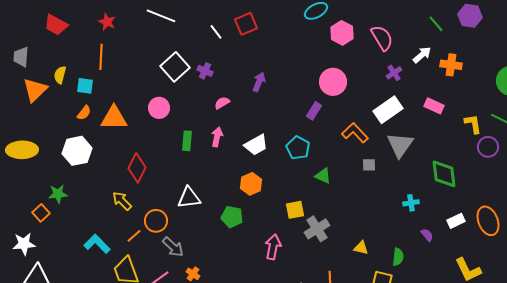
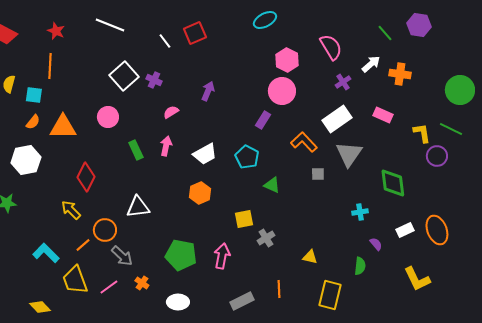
pink hexagon: (342, 33) -> (287, 60), moved
green rectangle: (187, 141) -> (136, 150), turned -30
green pentagon: (232, 217) -> (181, 255), moved, size x1.4
gray cross: (317, 229) -> (266, 238), size x0.7
green semicircle: (398, 257) -> (360, 266), moved

